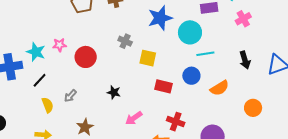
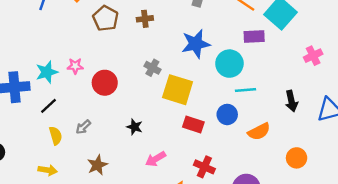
pink cross: (243, 19) -> (313, 56), moved
cyan star: (36, 52) -> (47, 72), turned 30
yellow square: (148, 58) -> (178, 90), size x1.5

